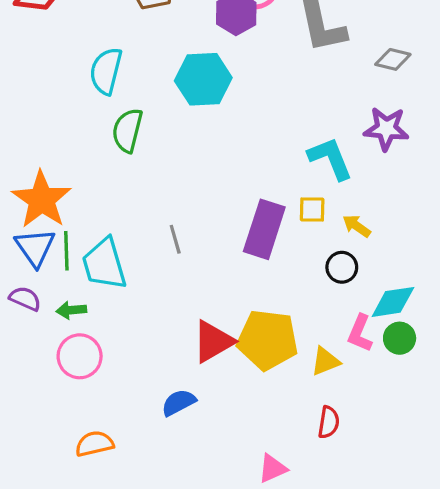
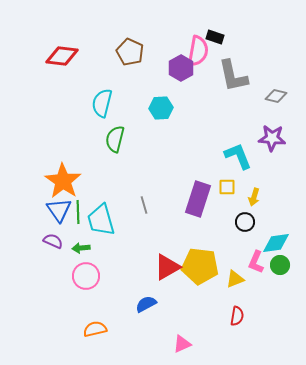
cyan hexagon: (203, 79) -> (161, 108), size x0.7
yellow arrow: (357, 226) -> (254, 197), turned -108
pink triangle: (273, 468) -> (182, 344), moved

